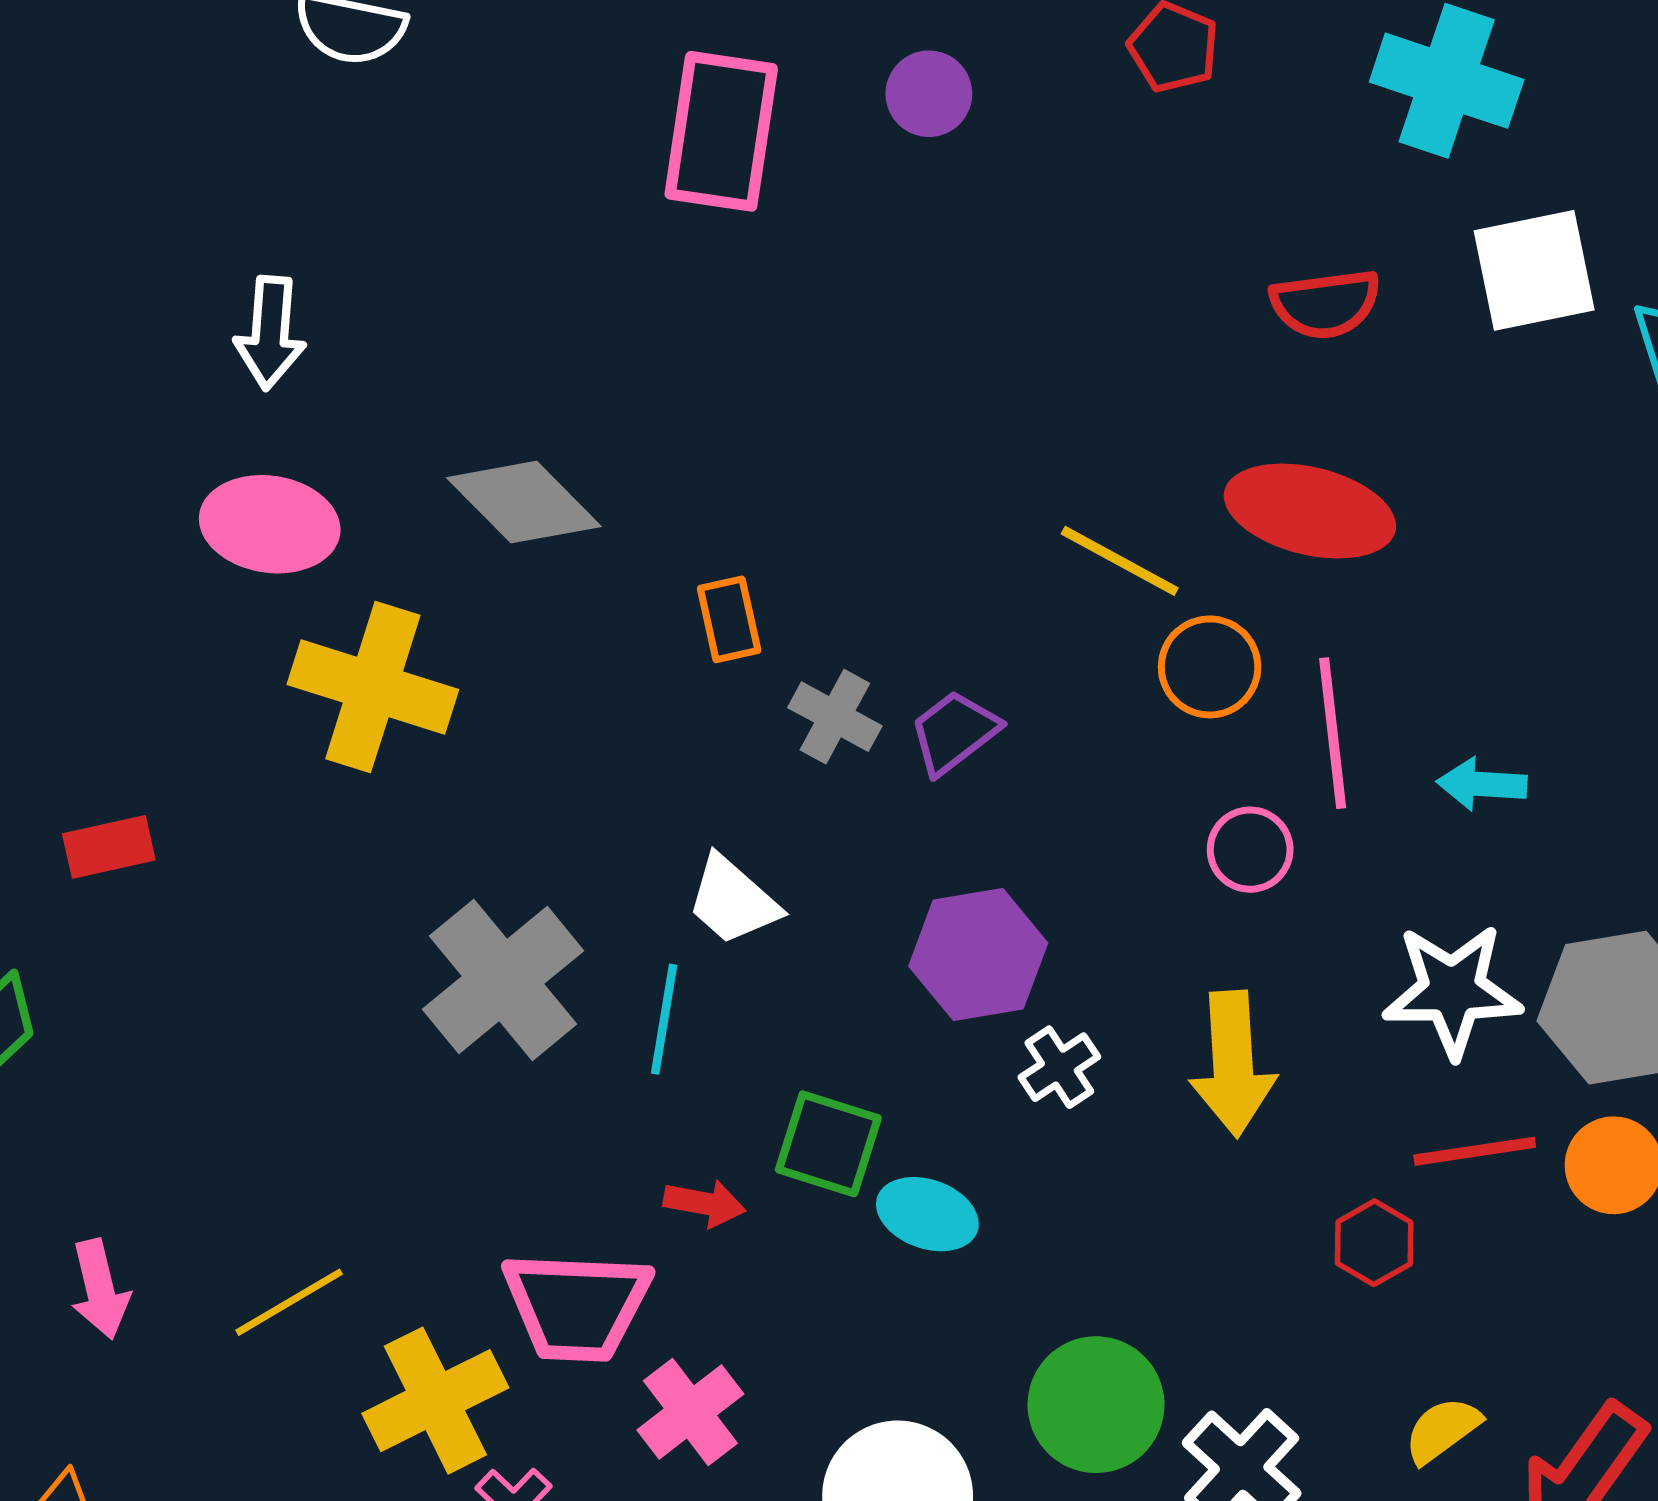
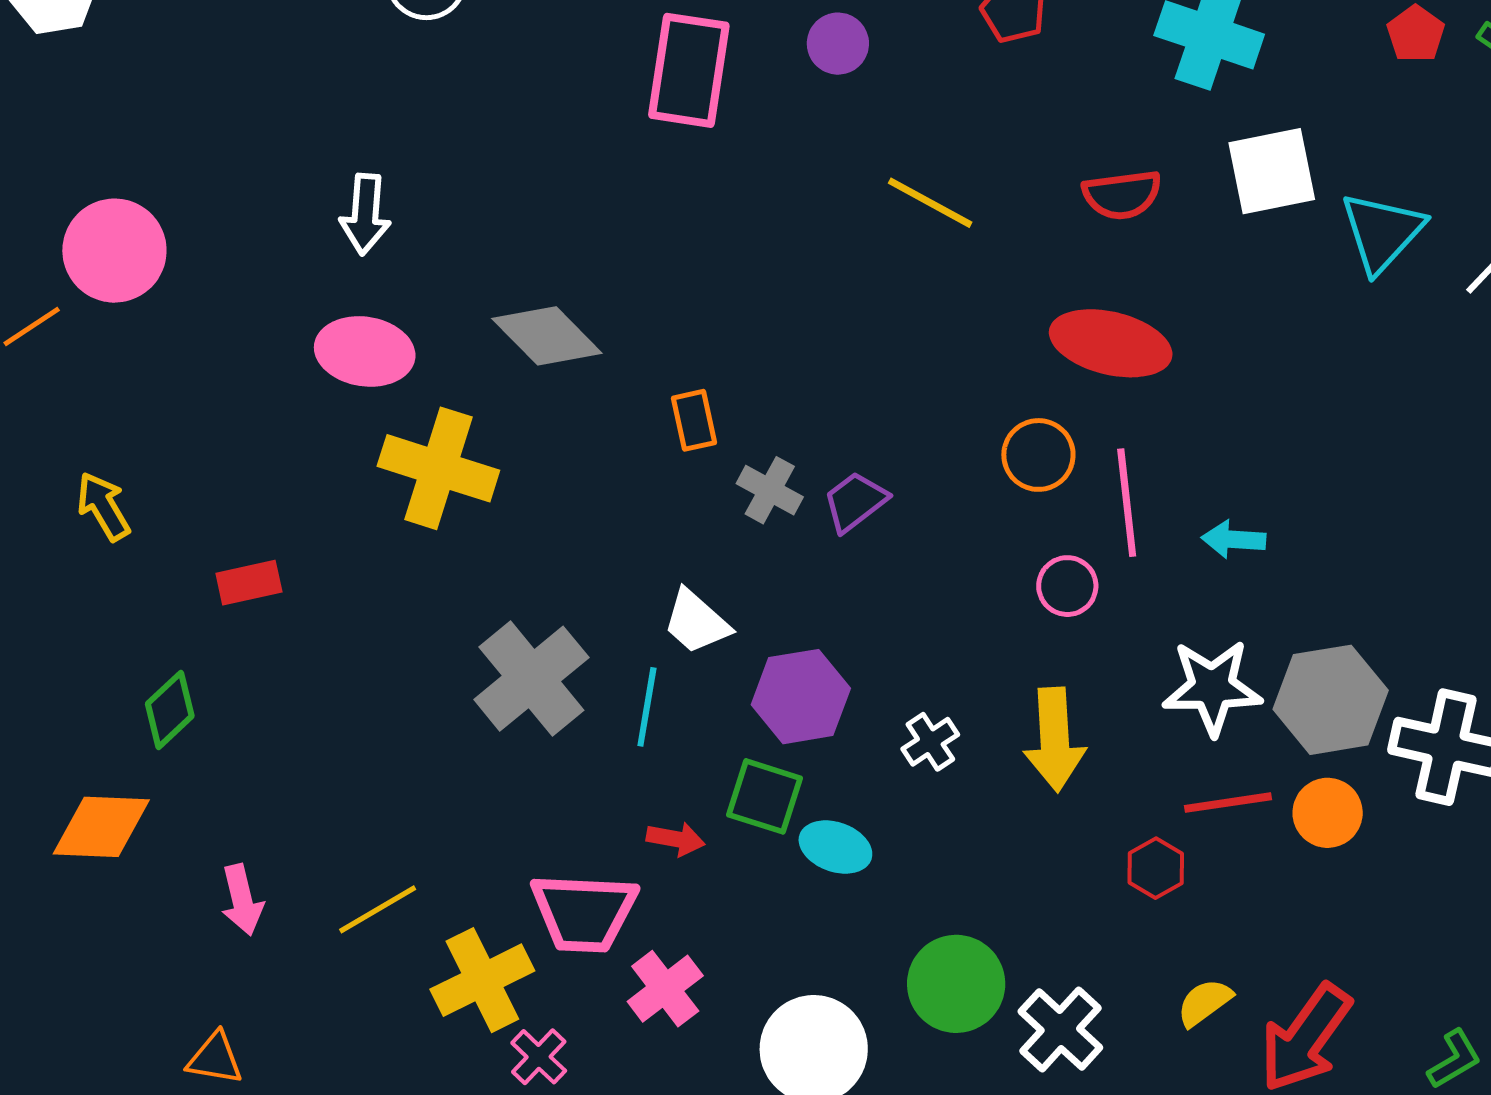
yellow line: (1120, 561) -> (930, 203), moved
purple hexagon: (978, 955) -> (801, 697), moved

